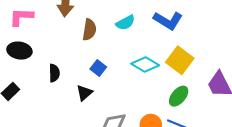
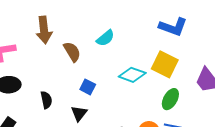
blue L-shape: (168, 20) -> (173, 27), moved
brown semicircle: (89, 30) -> (72, 52), turned -30

